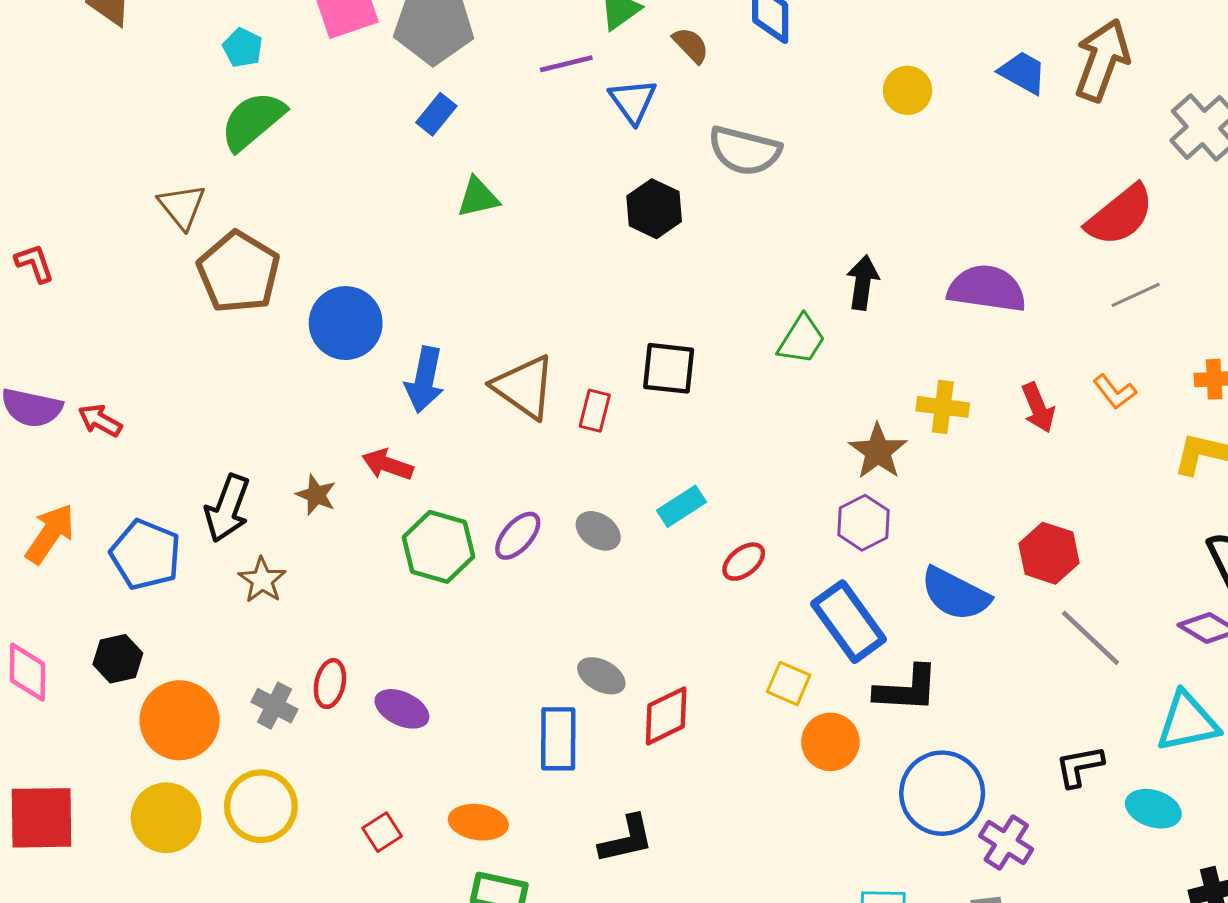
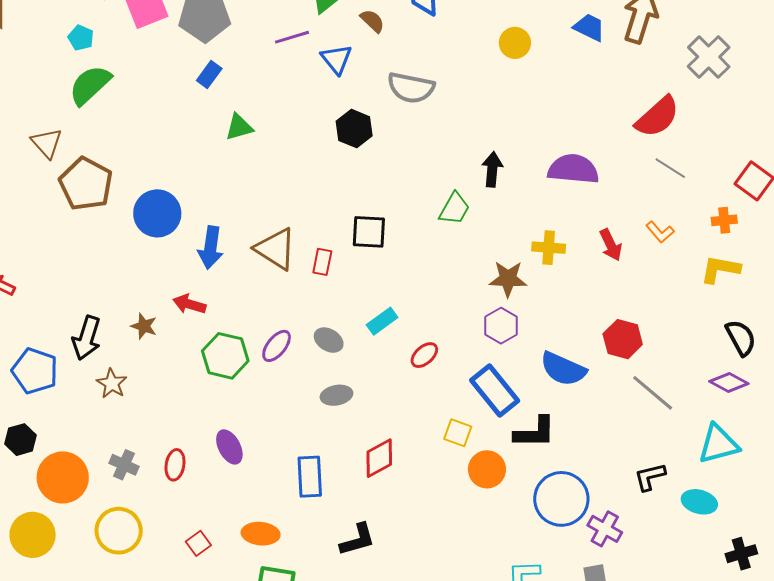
gray line: (1136, 295) -> (670, 168), turned 60
brown star: (878, 451) -> (508, 279), turned -30
gray ellipse: (601, 676) -> (336, 395), moved, turned -36
red ellipse: (330, 684) -> (175, 465), moved
purple ellipse: (402, 709) -> (229, 447), moved, turned 40
yellow circle: (166, 818) -> (33, 535), moved

